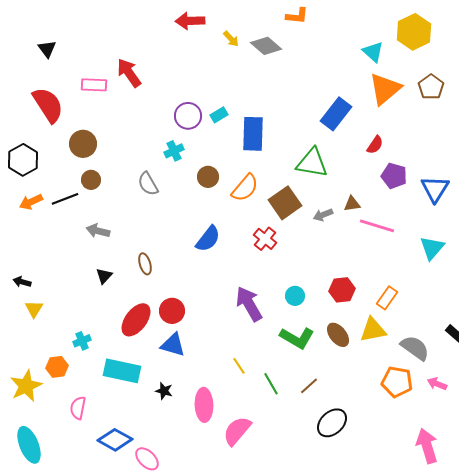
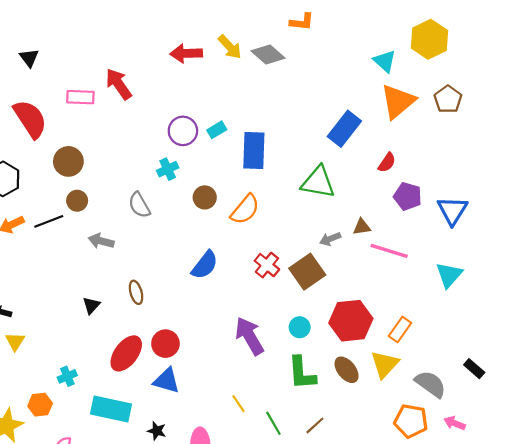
red arrow: (190, 21) -> (186, 53), moved
yellow arrow: (231, 39) -> (230, 47), size x1.4
brown square: (285, 203) -> (307, 272), moved
gray arrow: (98, 231) -> (101, 241), moved
red hexagon: (342, 290) -> (351, 321), size x1.5
yellow triangle: (373, 330) -> (385, 364), turned -36
green L-shape: (297, 338) -> (302, 373), turned 56

